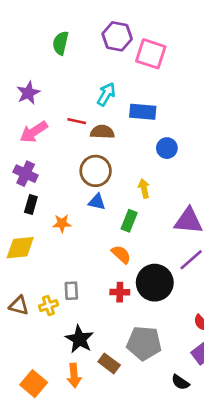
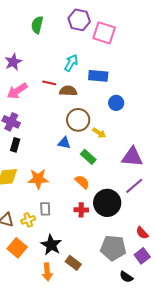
brown circle: (96, 171) -> (78, 120), moved
yellow arrow: (144, 188) -> (99, 133), turned 136
green rectangle: (129, 221) -> (88, 157), turned -70
orange star: (62, 223) -> (38, 179), moved, size x1.5
gray pentagon: (144, 343) -> (113, 248), moved
orange square: (34, 384) -> (17, 248), moved

